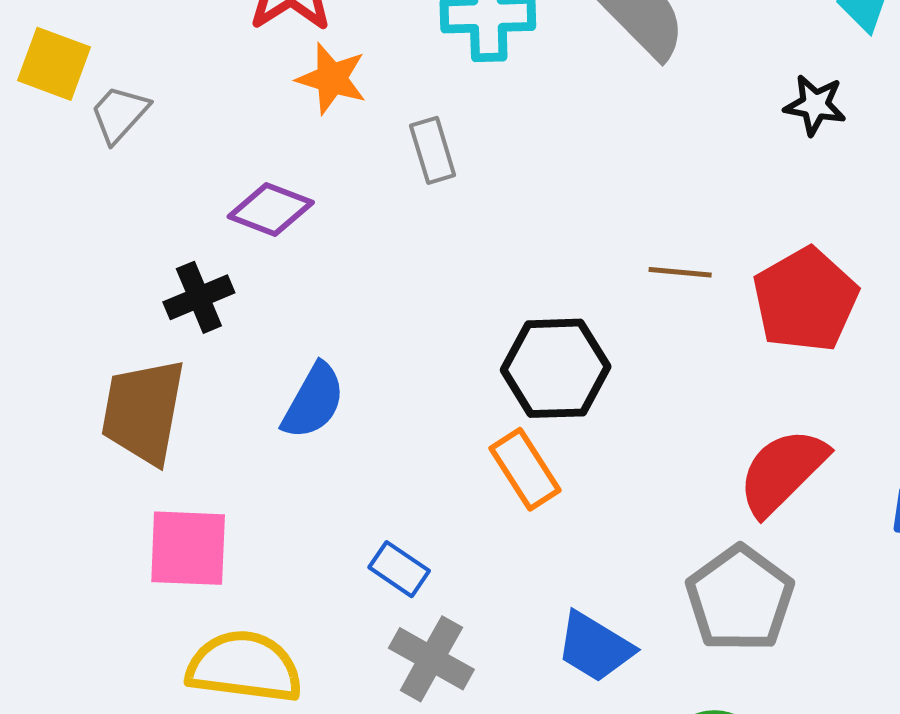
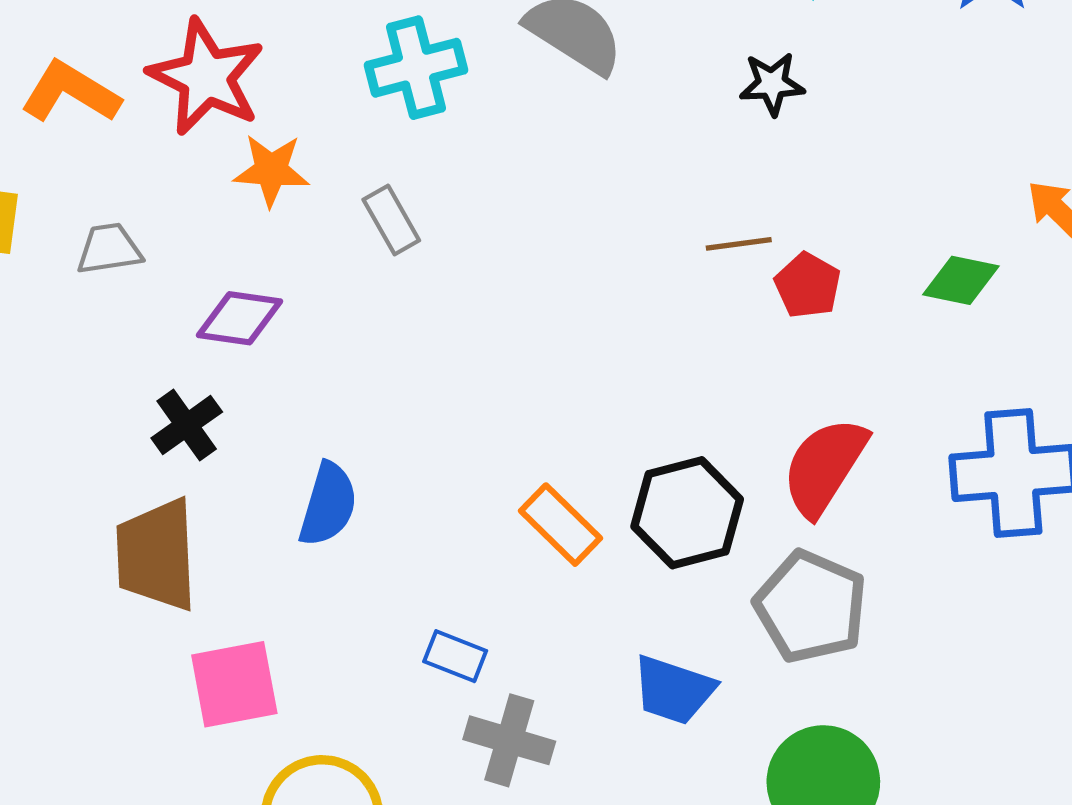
gray trapezoid: (119, 114) -> (109, 249), moved, turned 52
brown line: (680, 272) -> (739, 244), moved
red pentagon: (805, 300) -> (808, 285), size x0.6
black hexagon: (556, 368) -> (687, 513), moved

